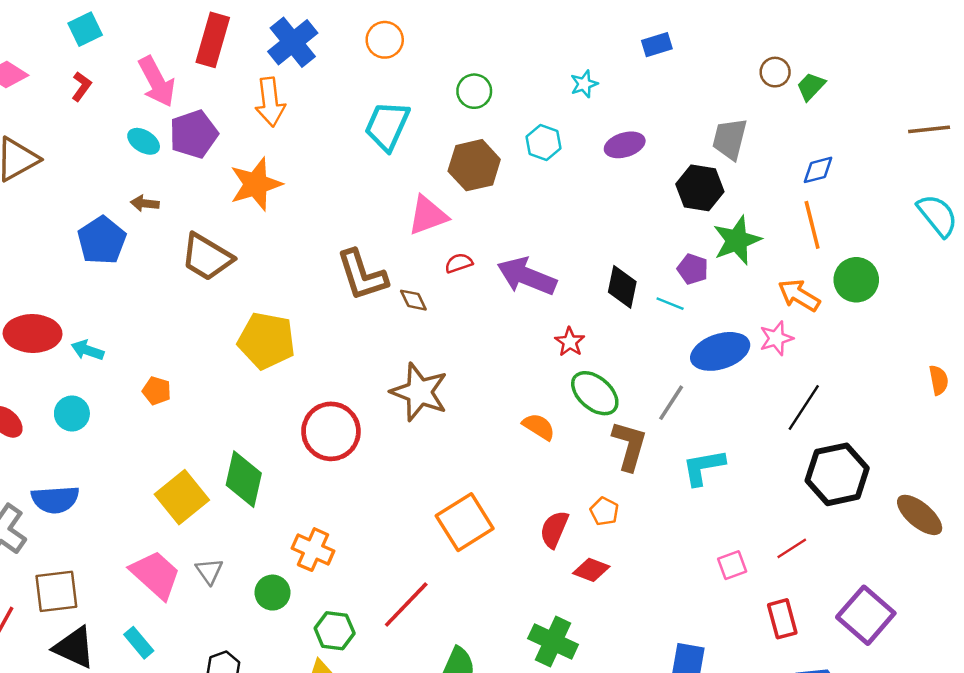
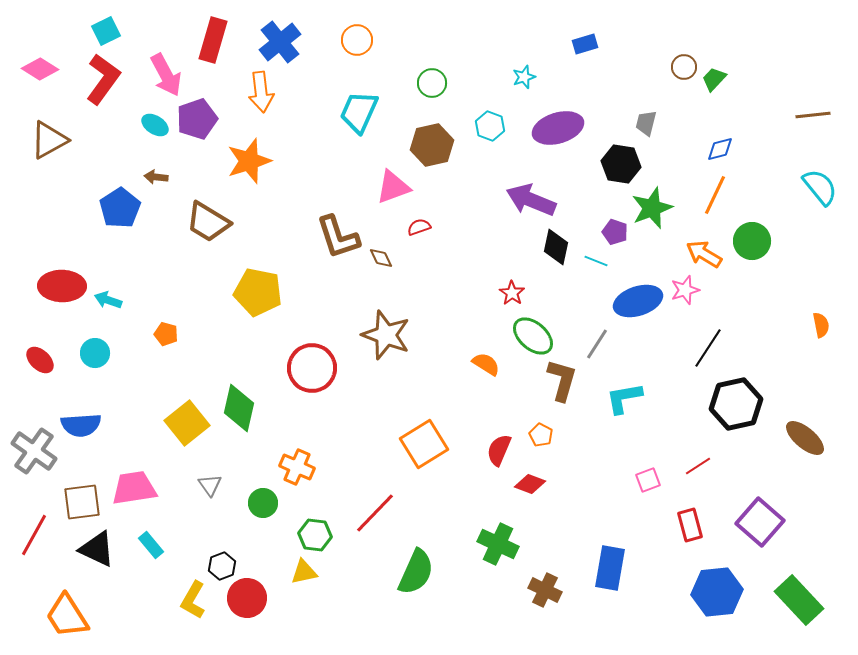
red L-shape: (81, 86) -> (103, 79), size x2.0
gray trapezoid: (730, 139) -> (646, 123), size x0.7
purple ellipse: (625, 145) -> (558, 128), size x1.5
orange line: (812, 225) -> (715, 195), turned 39
purple arrow: (527, 276) -> (531, 200), moved
pink trapezoid: (155, 575) -> (134, 488), moved, turned -51

